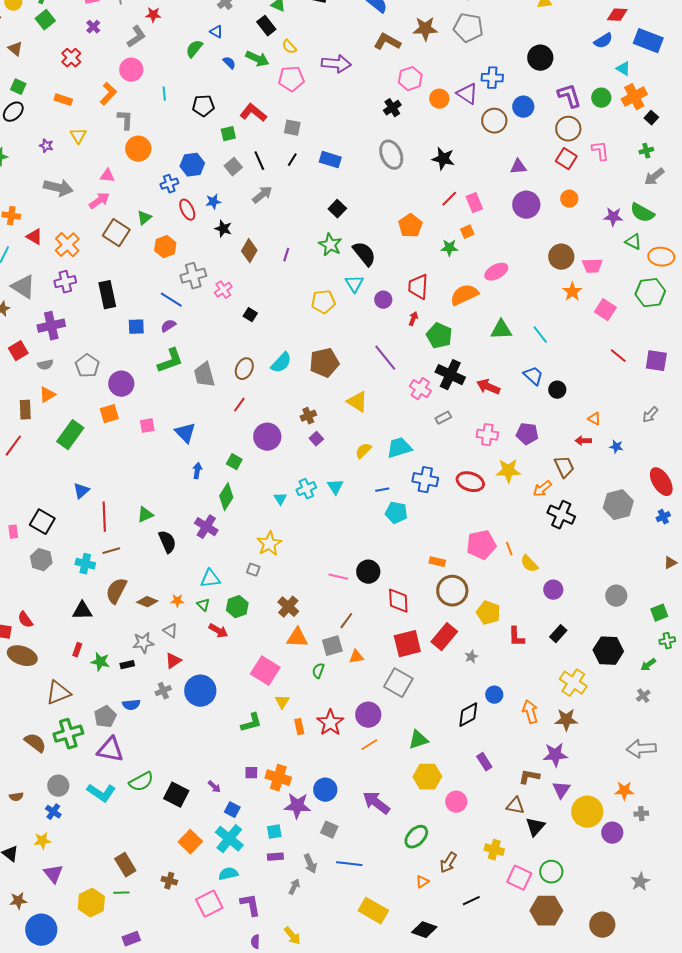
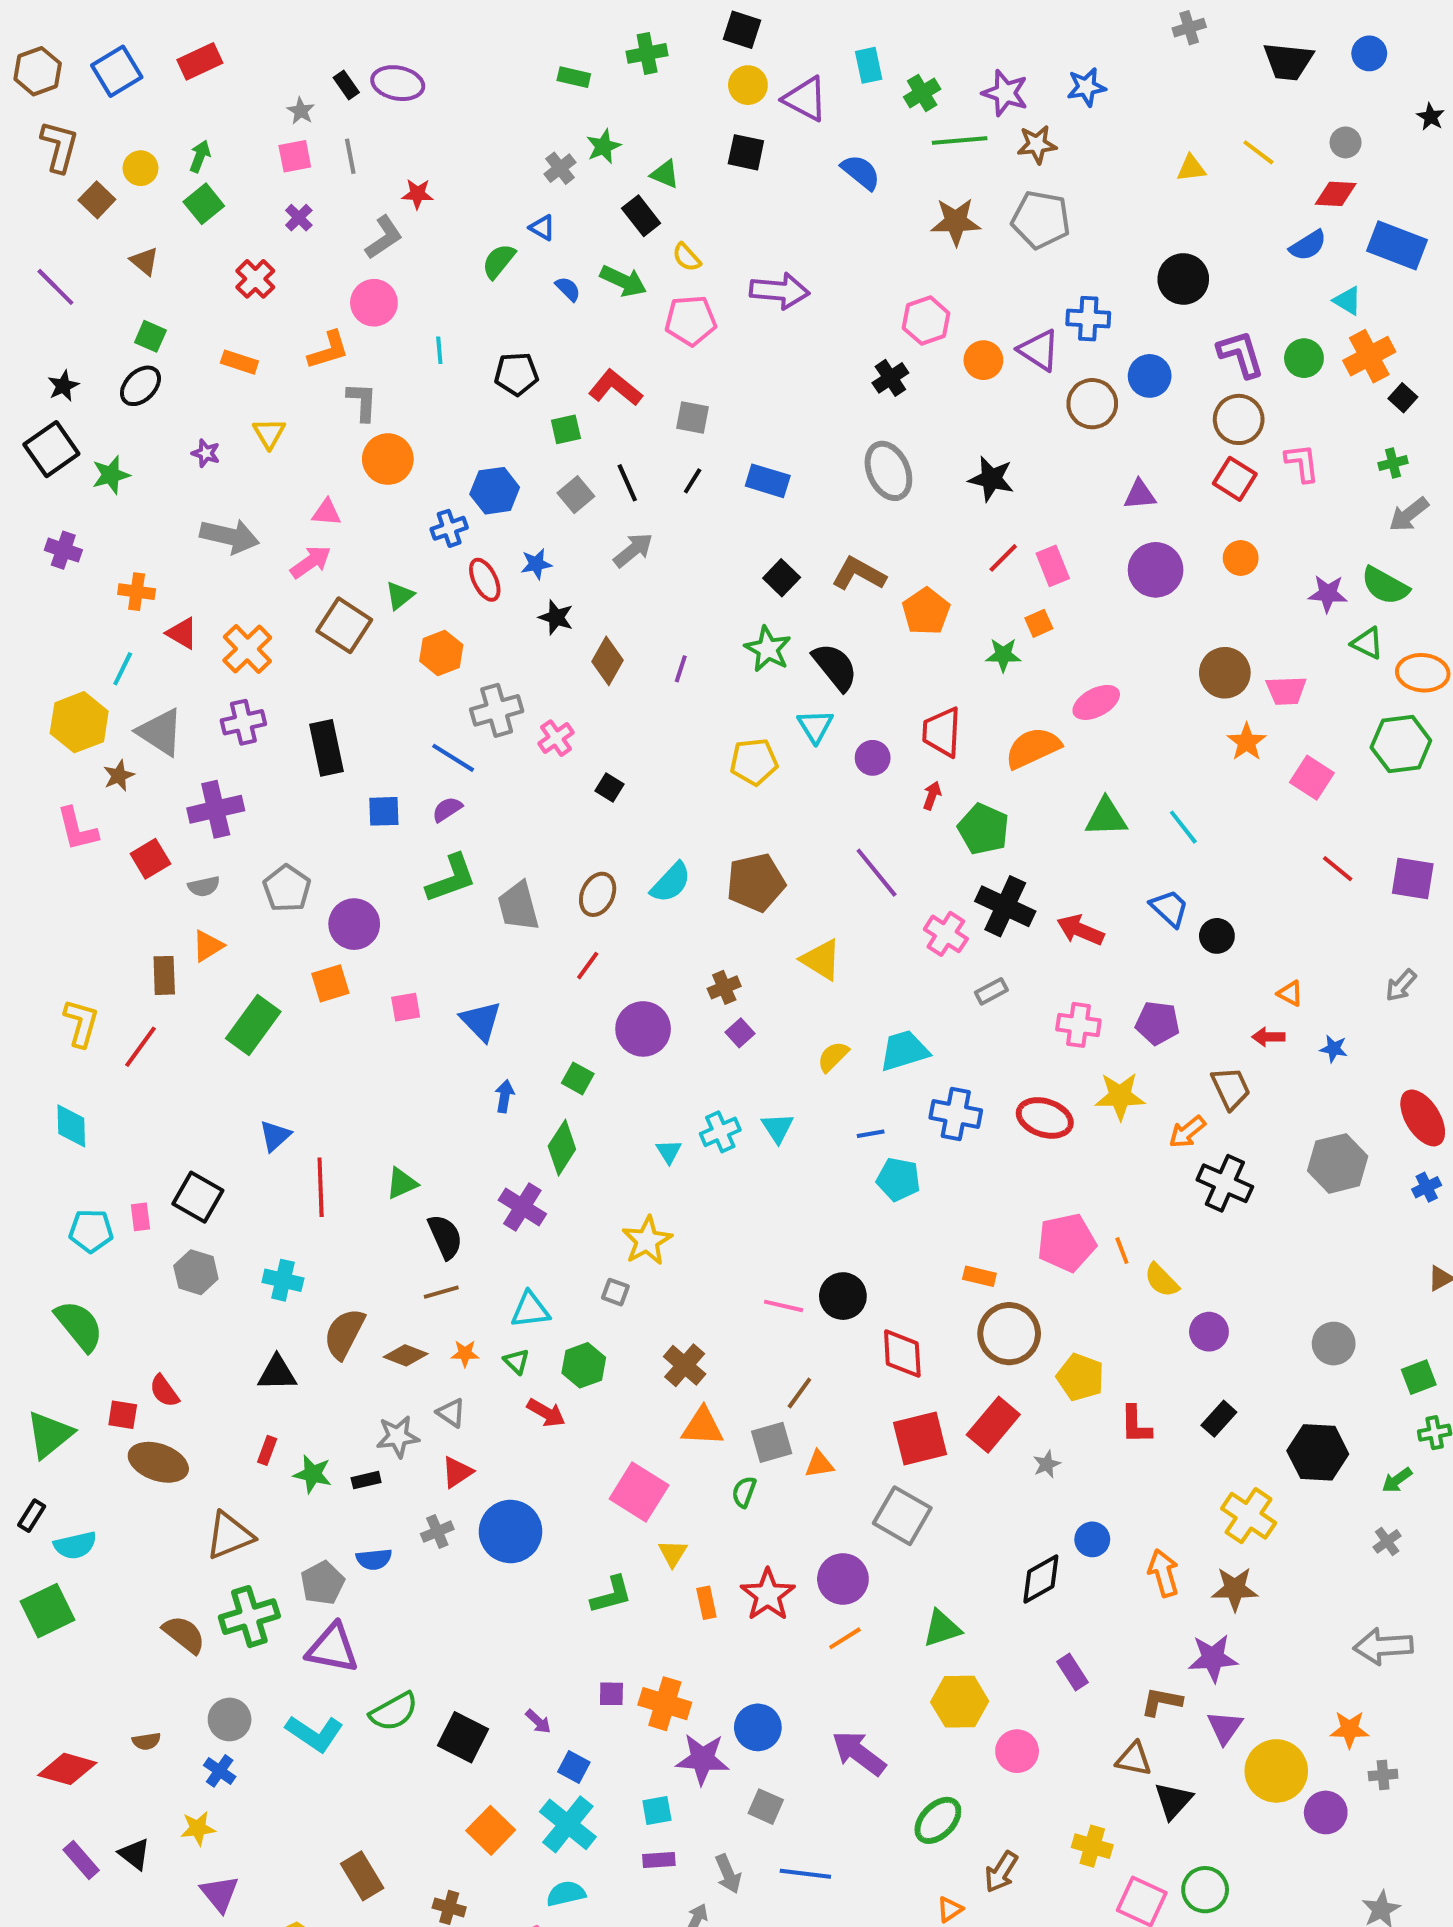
brown L-shape: (387, 42) -> (859, 574), moved
orange L-shape: (108, 94) -> (328, 350), turned 30
brown line: (111, 551) -> (441, 1292), moved

